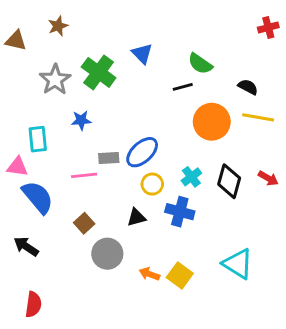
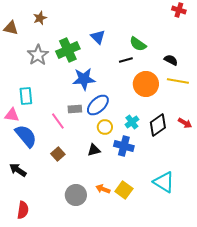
red cross: (268, 27) -> (179, 10), moved, turned 32
green cross: (99, 72) -> (68, 50), turned 30
blue star: (81, 120) -> (84, 79), moved, size x1.6
pink line: (84, 175) -> (58, 121), turned 60
black diamond: (229, 181) -> (158, 125), turned 40
gray circle: (107, 254) -> (76, 195), moved

